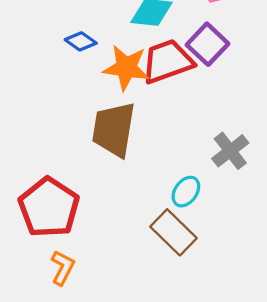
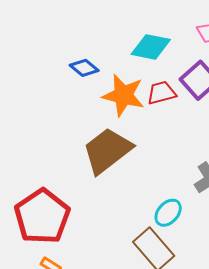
red trapezoid: (167, 61) -> (161, 93), size x0.6
brown trapezoid: (114, 129) -> (107, 151), turned 38

